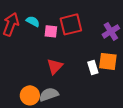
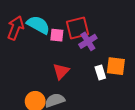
cyan semicircle: (33, 21) -> (38, 25), size x1.6
purple cross: (111, 31) -> (88, 41), moved

